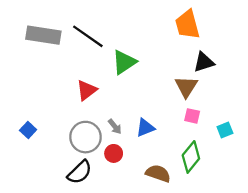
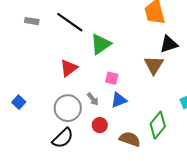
gray rectangle: (43, 35) -> (32, 21), size x0.5
pink square: (192, 116) -> (112, 78), moved
red circle: (114, 153) -> (100, 125), moved

